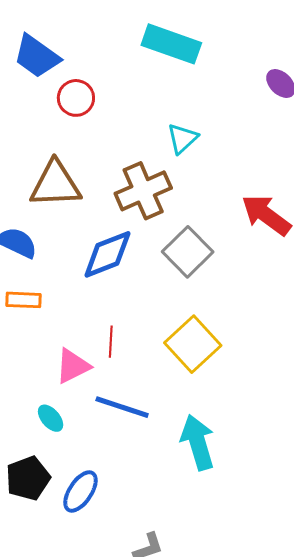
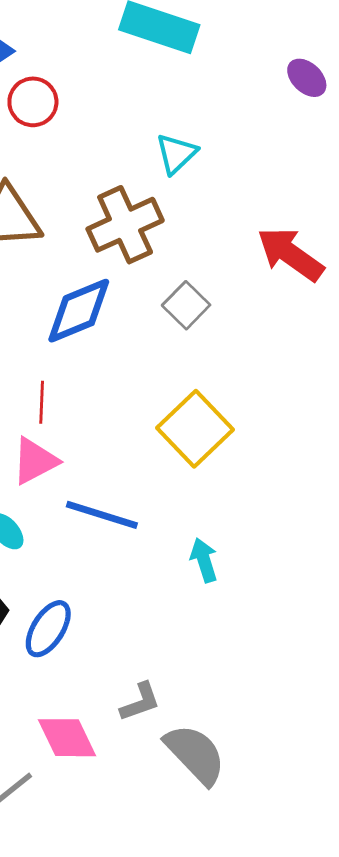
gray square: (188, 252) -> (186, 305), size x0.7
red line: (111, 342) -> (42, 402), moved
cyan arrow: (198, 442) -> (204, 560), size x0.6

